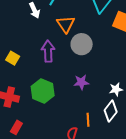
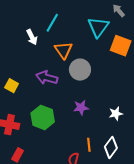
purple arrow: (48, 51) -> (47, 78), turned -70
white diamond: (111, 111) -> (111, 147), moved

